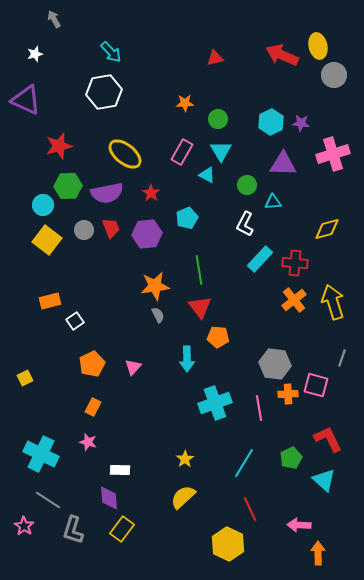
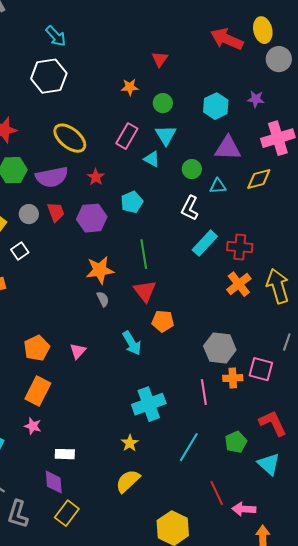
red triangle: (215, 58) -> (160, 59), moved, turned -42
purple star: (301, 123) -> (256, 99), moved
yellow diamond: (327, 229) -> (259, 179), moved
white square: (75, 321) -> (20, 251), moved
cyan arrow: (187, 359) -> (132, 343), turned -30
cyan cross: (215, 403) -> (149, 404), moved
orange rectangle: (93, 407) -> (38, 391), size x1.6
red line: (250, 509) -> (217, 493), moved

